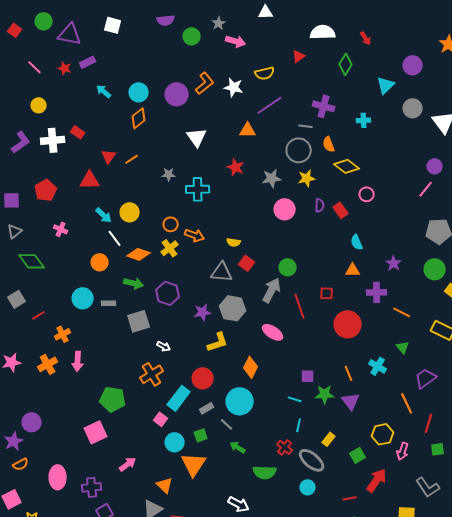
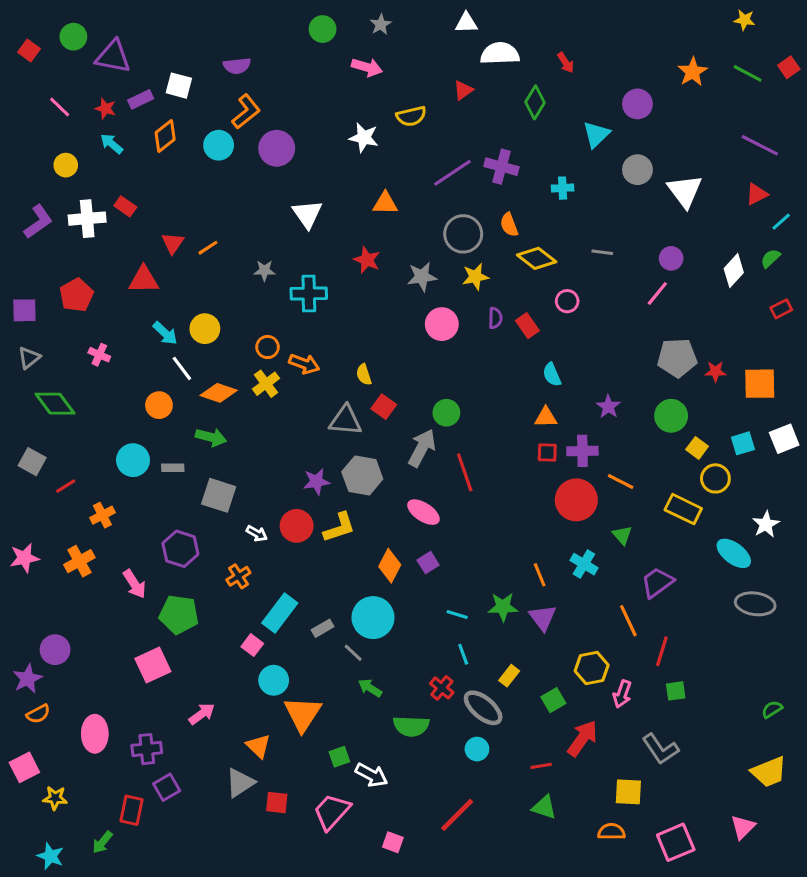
white triangle: (266, 12) -> (466, 23), moved
purple semicircle: (166, 20) -> (237, 66), moved
gray star: (219, 23) -> (381, 24), moved
white square: (113, 25) -> (179, 86), moved
green circle: (192, 36) -> (323, 29), moved
orange L-shape: (205, 83) -> (246, 112), moved
cyan arrow: (104, 91) -> (112, 144), moved
purple line: (270, 105) -> (452, 173), moved
orange diamond: (139, 118) -> (165, 136), moved
gray line: (306, 126) -> (602, 252), moved
yellow semicircle: (234, 242) -> (364, 375), turned 64
purple hexagon: (168, 293) -> (180, 549), moved
red square: (327, 293) -> (547, 452), moved
gray square: (17, 299) -> (32, 462), turned -30
gray square: (139, 321) -> (219, 495), turned 35
red circle: (348, 324) -> (576, 500), moved
pink arrow: (78, 361) -> (135, 584), moved, turned -36
orange cross: (152, 374) -> (238, 576), size x0.7
purple square: (308, 376) -> (428, 563), moved, turned -32
red circle: (203, 378) -> (297, 526), moved
cyan line: (299, 425) -> (463, 654), turned -32
green square: (201, 435) -> (339, 757), moved

